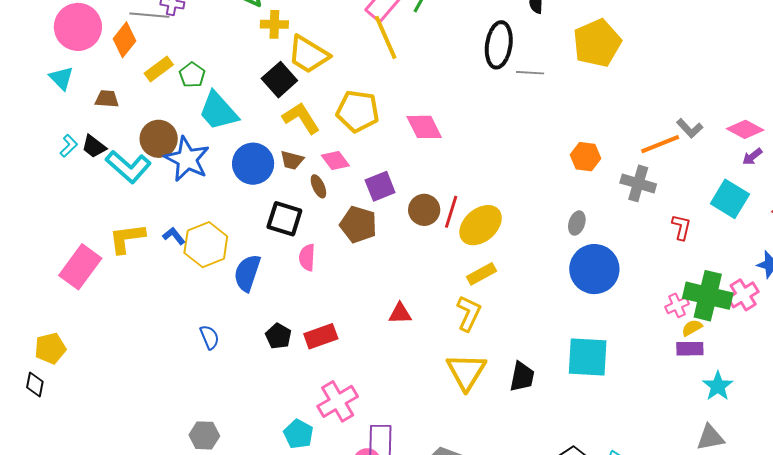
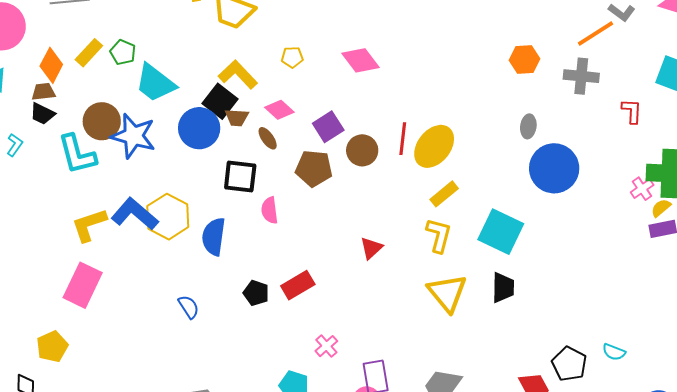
orange diamond: (125, 40) -> (51, 65), moved
black square: (279, 80) -> (220, 101), moved
yellow pentagon: (358, 111) -> (292, 57), size x0.5
black trapezoid: (94, 146) -> (42, 114), moved
cyan L-shape: (128, 167) -> (77, 154), turned 45
brown circle: (424, 210) -> (362, 150), moved
blue L-shape: (174, 236) -> (135, 214), size x2.0
pink rectangle: (80, 267) -> (83, 285), moved
red triangle: (400, 313) -> (371, 248), turned -30
yellow pentagon: (50, 348) -> (52, 347), moved
cyan square: (588, 357) -> (501, 232), moved, turned 33
pink cross: (338, 401) -> (326, 346), size x0.6

